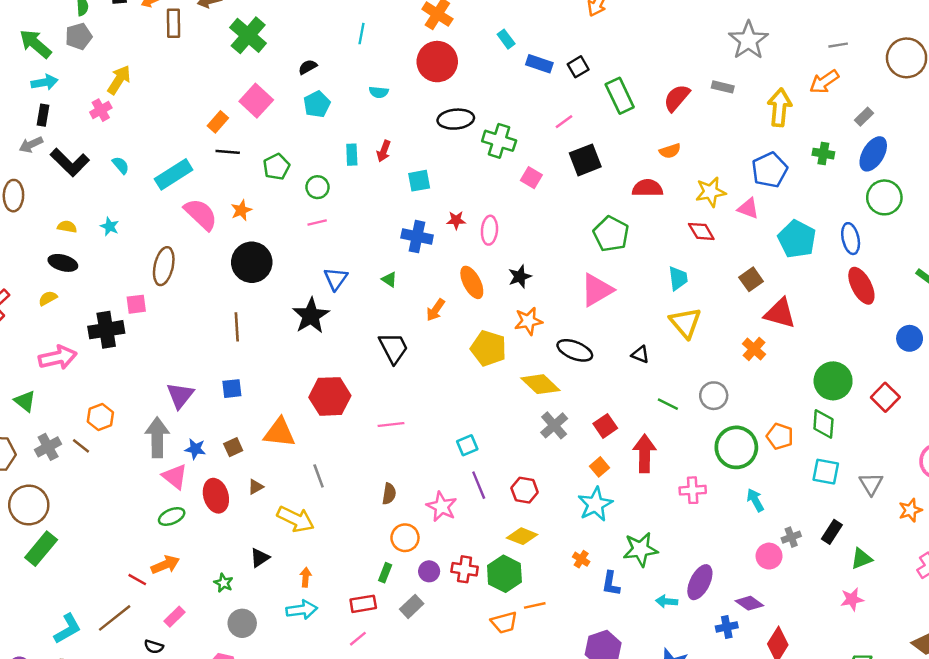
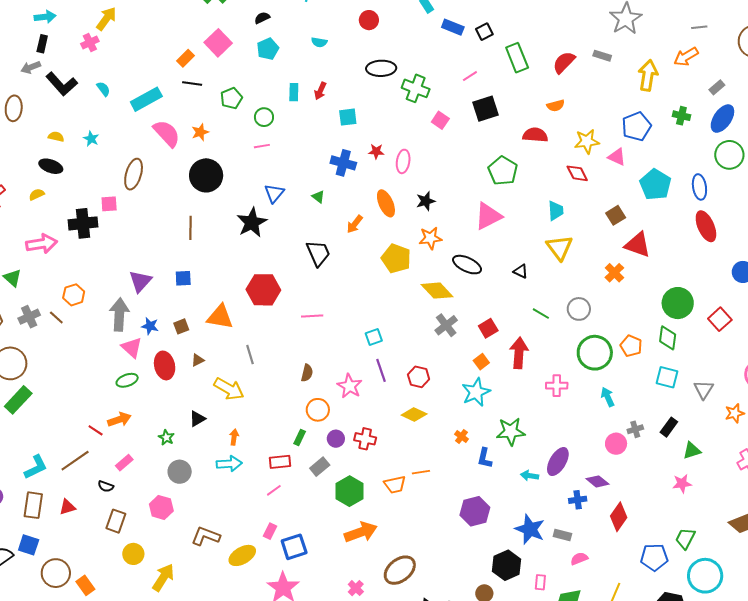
red circle: (437, 62) -> (369, 20), size x0.6
green hexagon: (504, 574) -> (350, 491), moved

